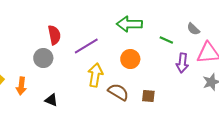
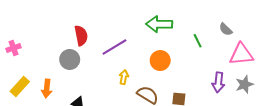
green line: (166, 40) -> (198, 41), turned 40
purple arrow: (182, 63) -> (218, 82), moved
yellow arrow: (95, 75) -> (124, 77), size x0.6

